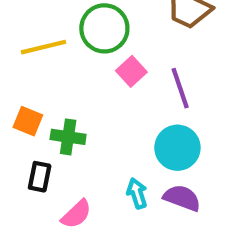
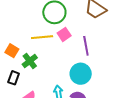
yellow line: (43, 47) -> (42, 37), moved
green cross: (68, 137) -> (30, 61), turned 35

